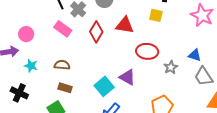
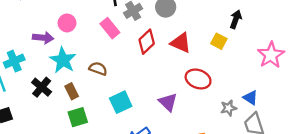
cyan star: (31, 66) -> (63, 60), size x1.6
gray star: (171, 67) -> (229, 108), moved
cyan square: (104, 86) -> (121, 102), moved
brown rectangle: (65, 88) -> (72, 91), moved, turned 32

